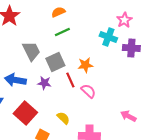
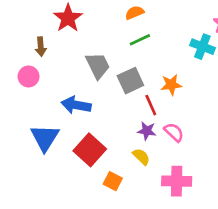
purple star: (44, 83) -> (147, 131), moved
pink semicircle: (88, 91) -> (174, 132), moved

